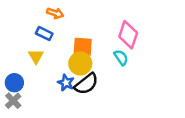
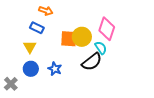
yellow circle: (80, 64) -> (82, 37), moved
blue circle: (14, 83) -> (31, 69), moved
black semicircle: (86, 84) -> (92, 62), moved

